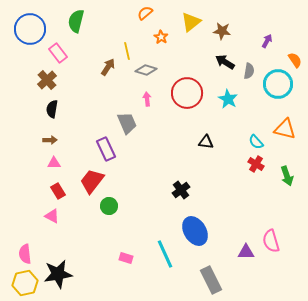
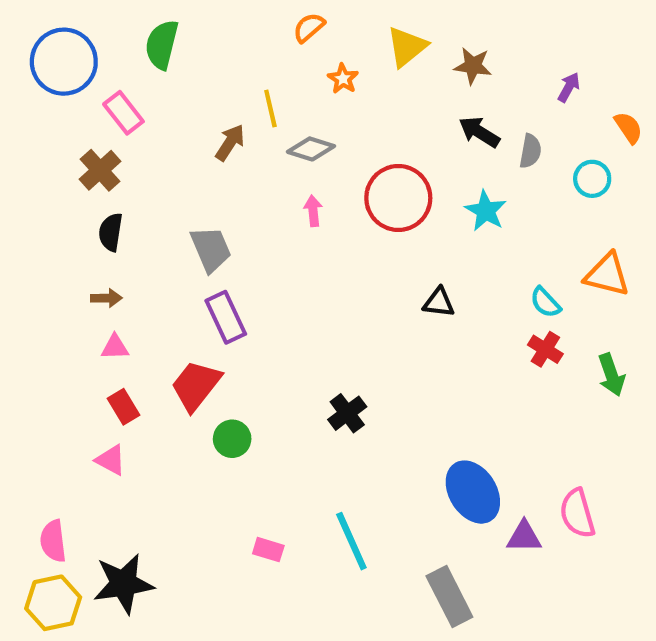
cyan circle: (278, 84) -> (592, 179), size x0.6
gray trapezoid: (127, 123) -> (211, 249), moved
black cross: (181, 190) -> (347, 413), moved
blue ellipse: (195, 231) -> (473, 492), moved

